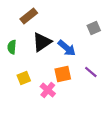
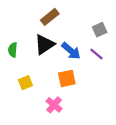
brown rectangle: (29, 16) -> (50, 17), moved
purple line: (91, 72) -> (96, 54), moved
pink cross: (48, 90) -> (54, 105), moved

